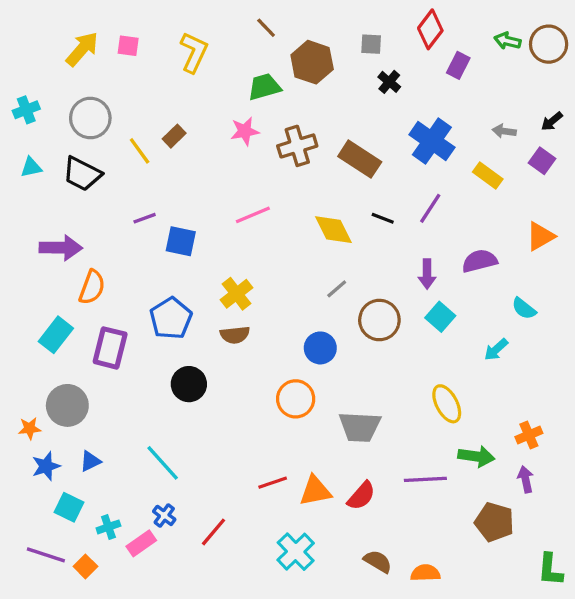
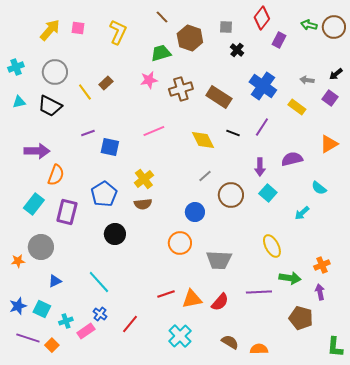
blue star: (46, 466) -> (18, 306), moved

